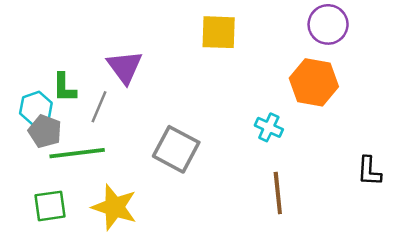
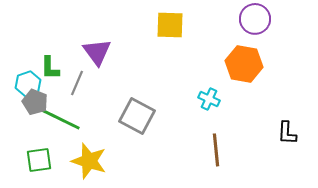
green line: (77, 153) -> (60, 119), turned 33

